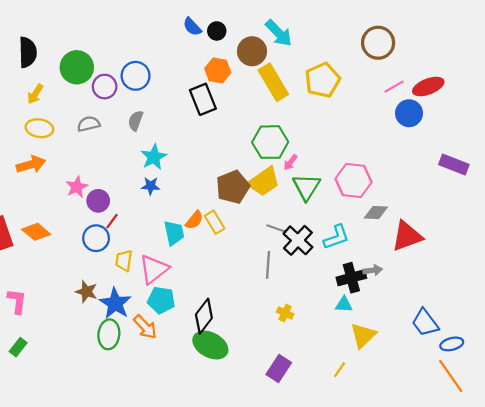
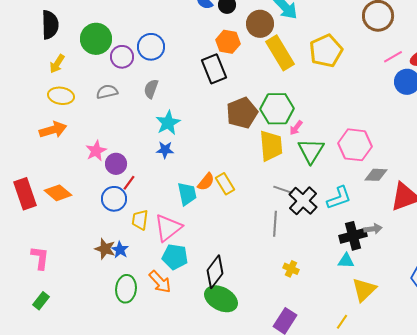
yellow trapezoid: (264, 182) -> (271, 146), turned -60
brown pentagon: (233, 187) -> (242, 113), moved
blue star: (115, 303) -> (120, 250), moved, size x0.6

